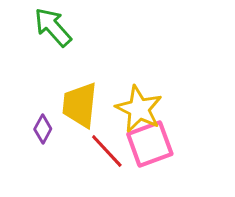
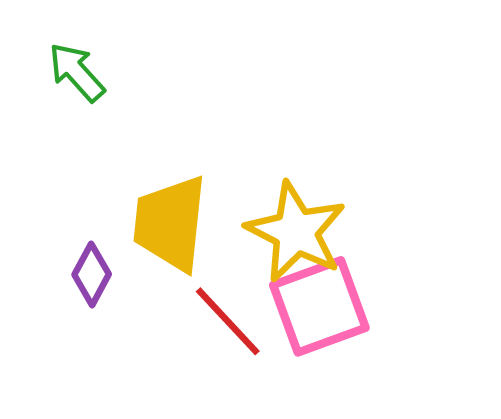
green arrow: (53, 27) -> (77, 72), moved, size x0.7

